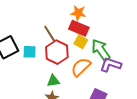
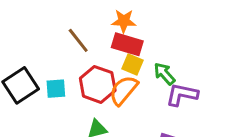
brown line: (50, 34) -> (78, 40), moved
green arrow: (101, 50) -> (164, 74), size x0.7
orange semicircle: (81, 67) -> (124, 90), moved

